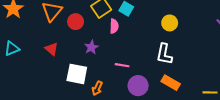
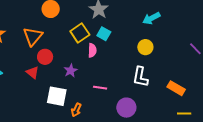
red circle: (76, 22) -> (45, 57), moved
orange rectangle: (171, 83) -> (176, 88), moved
purple circle: (138, 86) -> (126, 108), moved

